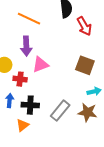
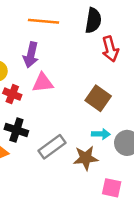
orange line: (29, 19) -> (43, 21), turned -35
brown star: (88, 112) -> (86, 158), turned -30

